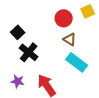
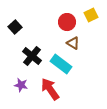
black square: (18, 32) -> (15, 27), moved
cyan rectangle: (77, 62) -> (61, 64), moved

